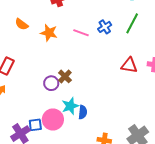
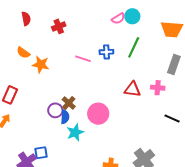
blue cross: (105, 27) -> (106, 52), turned 32
orange star: (49, 33) -> (41, 65), moved
blue semicircle: (83, 112) -> (65, 117), moved
pink circle: (53, 120) -> (98, 114), moved

